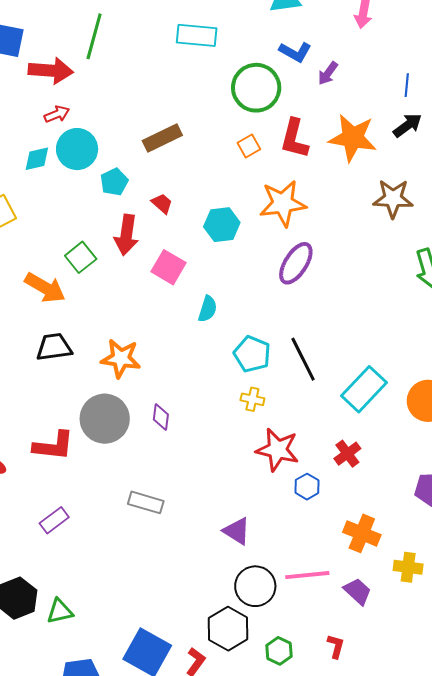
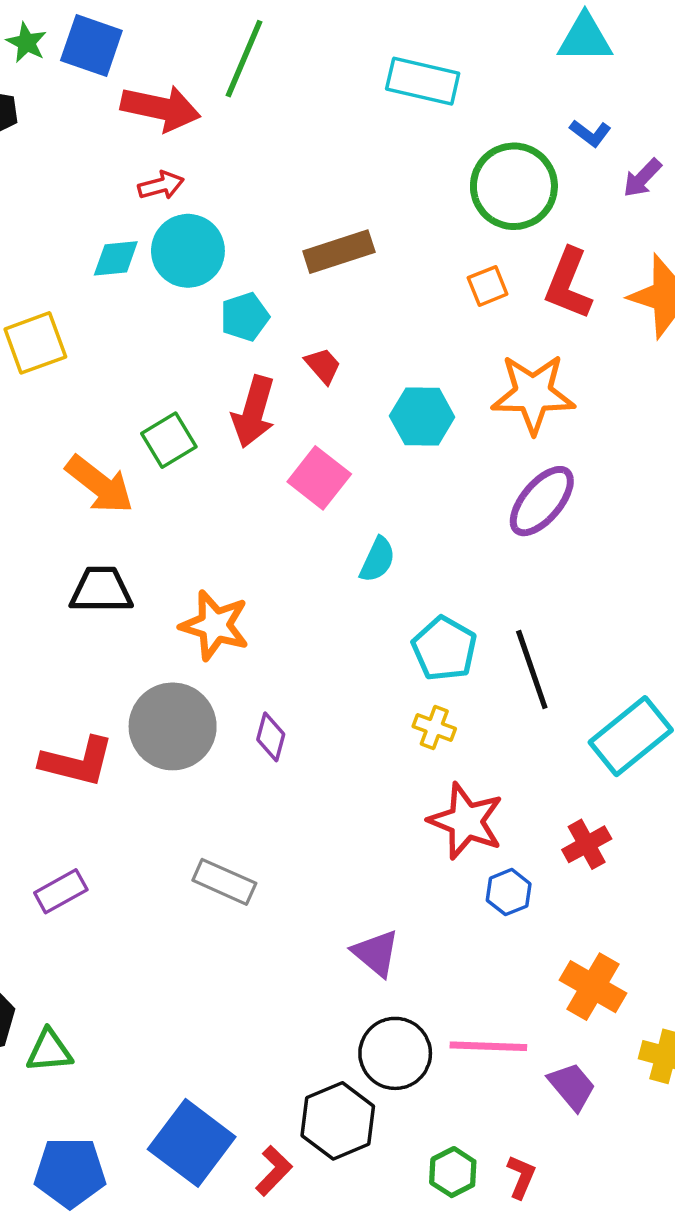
blue L-shape: (295, 52) -> (590, 133), size x0.7
green hexagon: (279, 651) -> (453, 1172), moved

